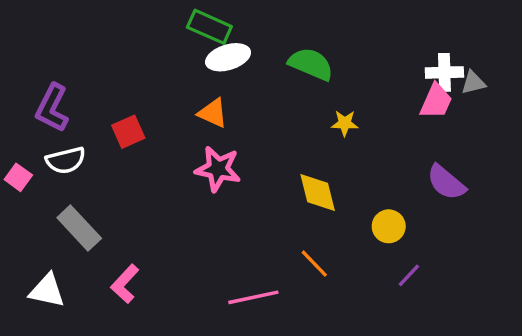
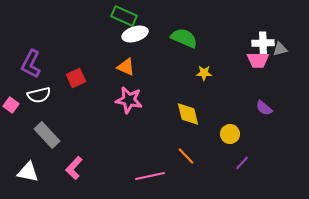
pink trapezoid: (436, 101) -> (258, 60), turned 65
purple semicircle: (446, 182) -> (264, 108), size x0.7

